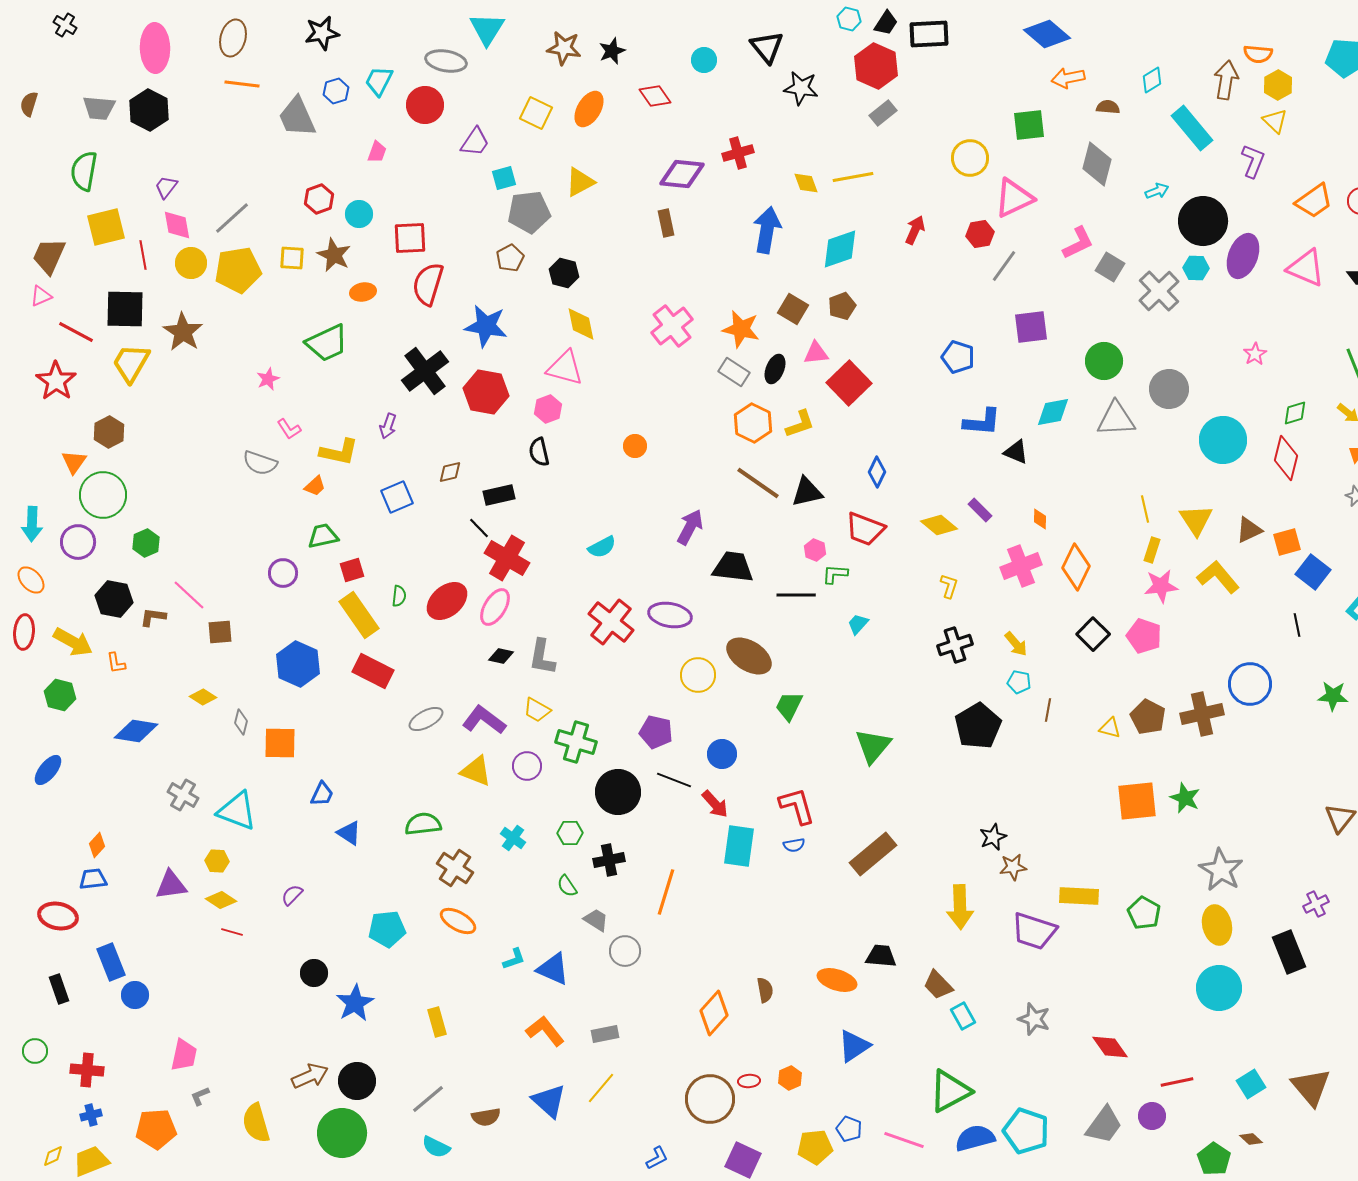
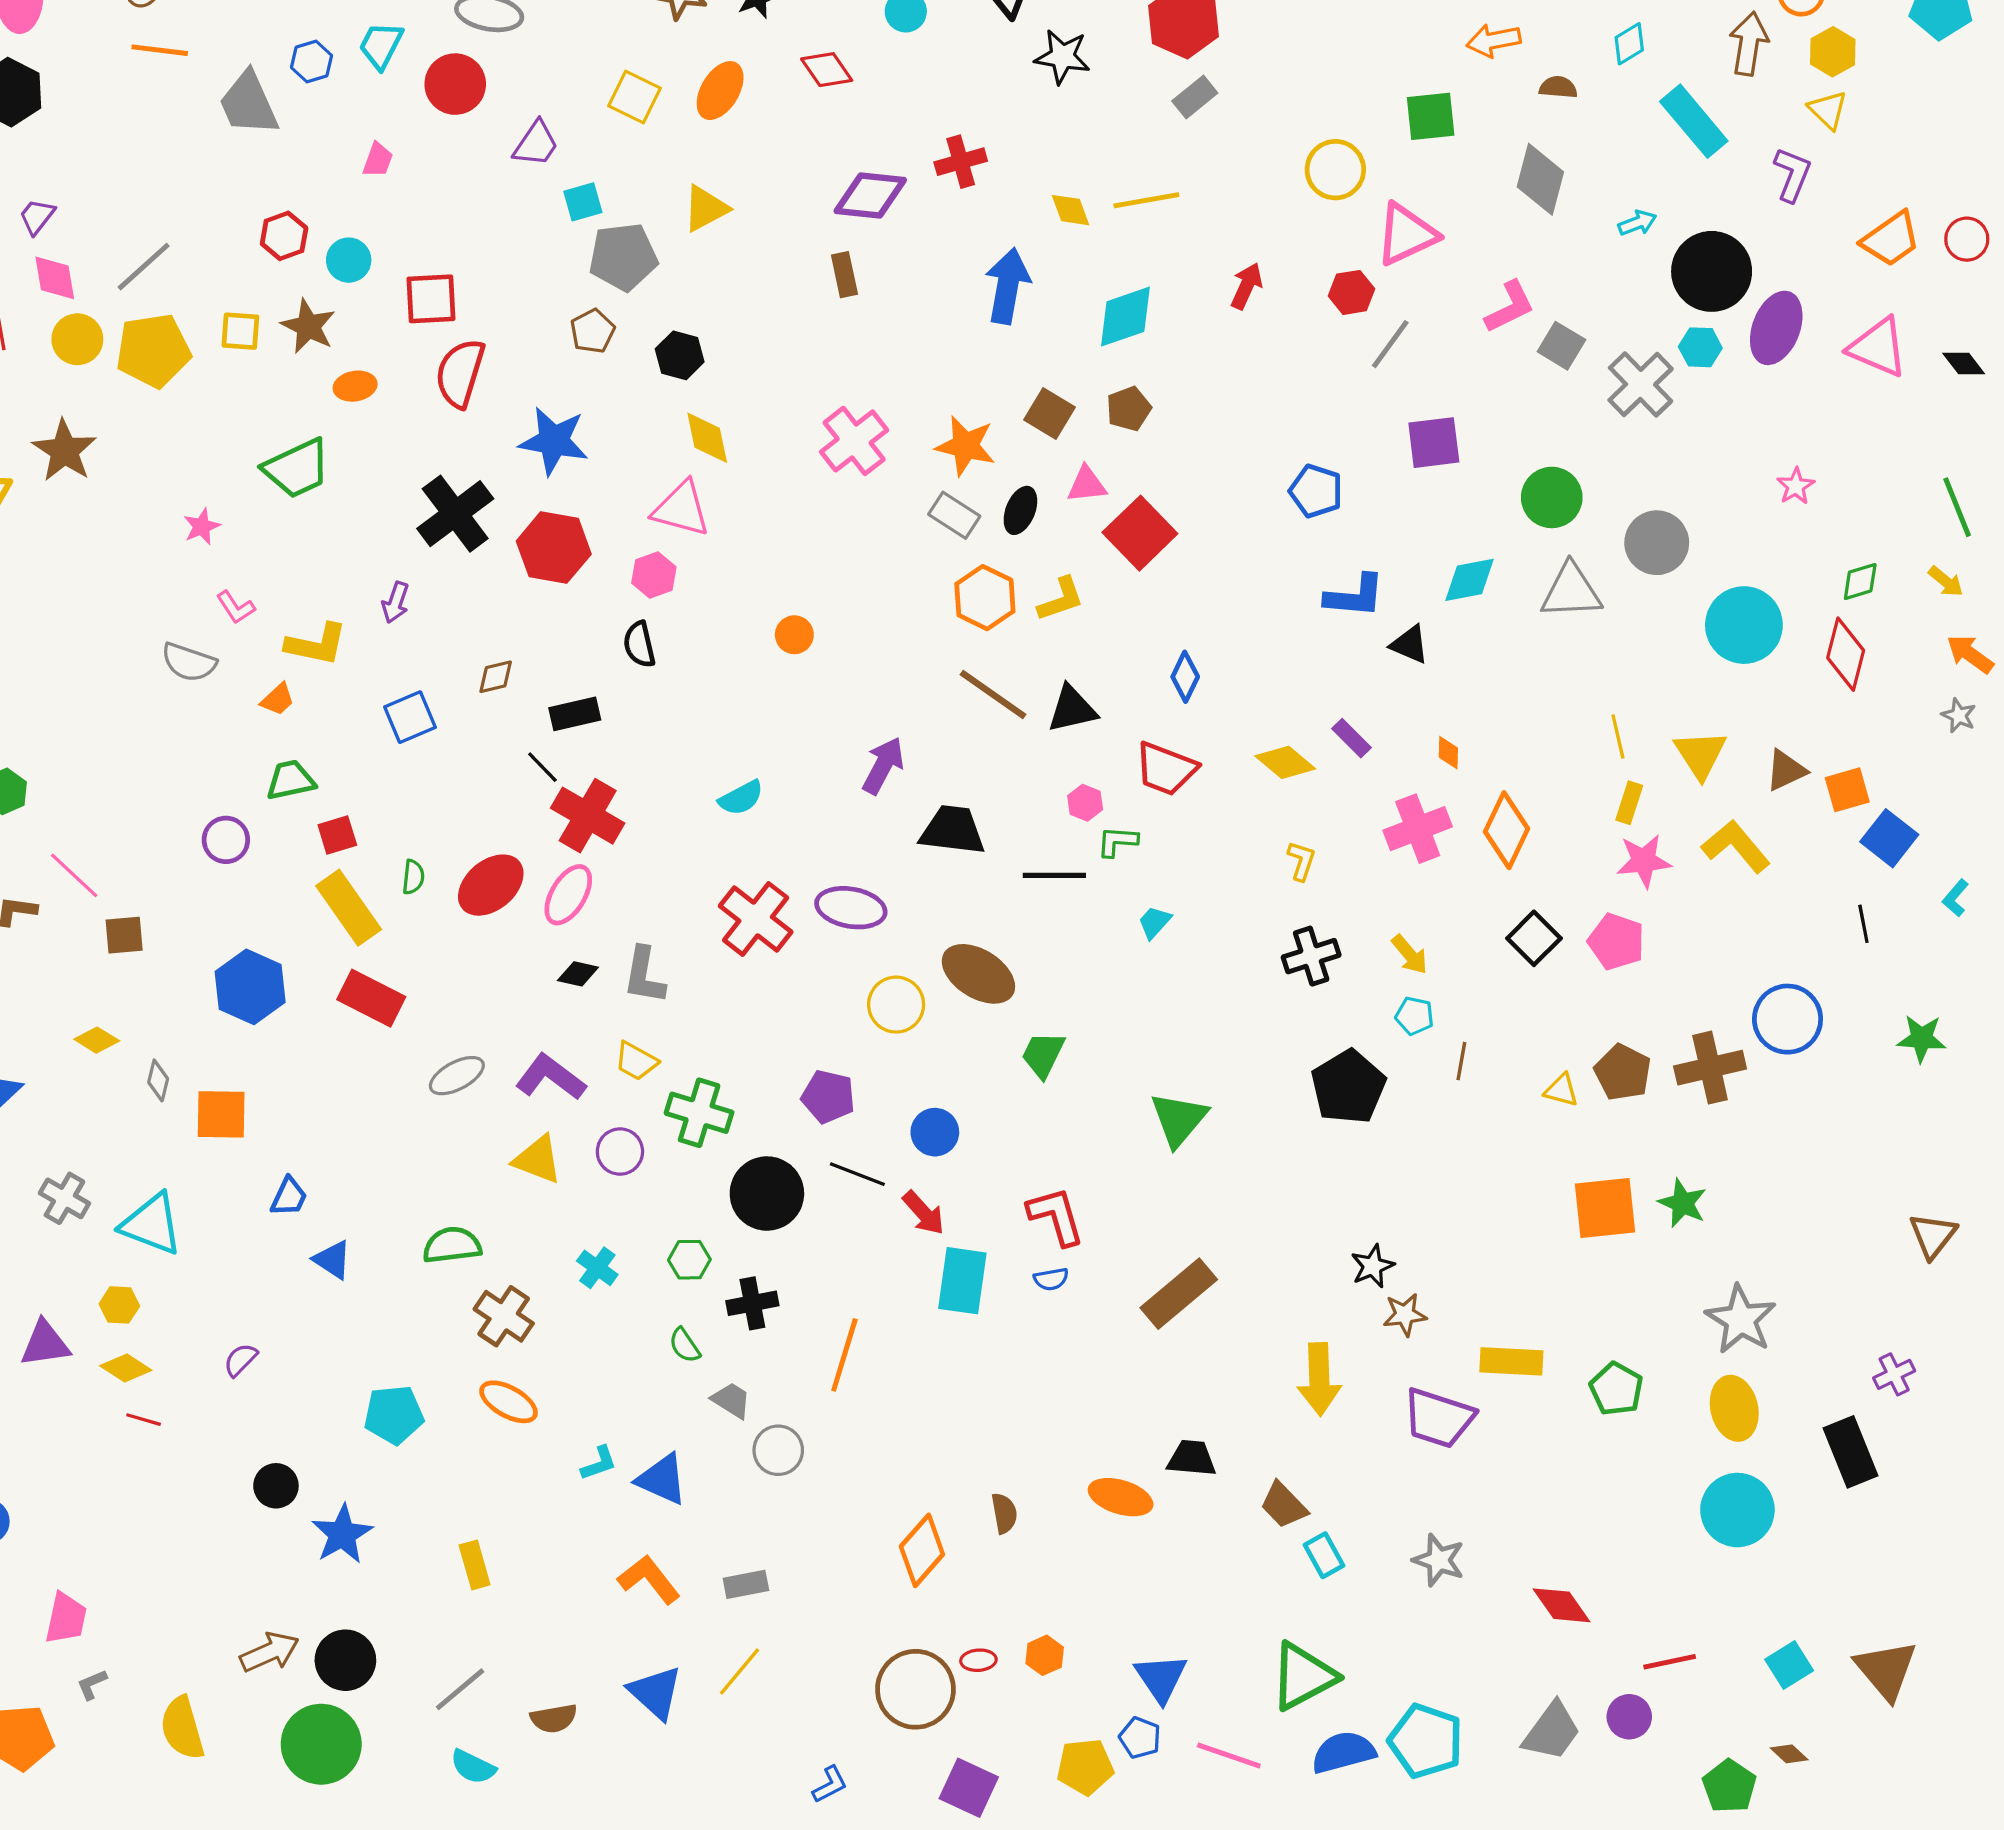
blue triangle: (854, 1046) -> (1161, 1678), moved, turned -30

